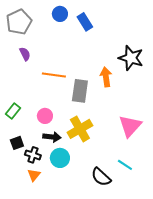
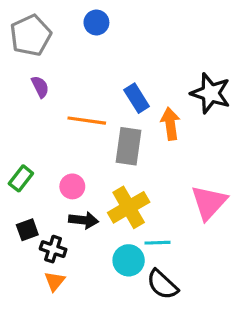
blue rectangle: (85, 22) -> (137, 98), moved
cyan circle: (60, 158) -> (129, 260), moved
cyan line: (125, 165) -> (157, 243), moved, turned -35

